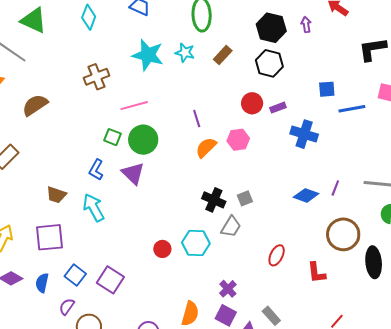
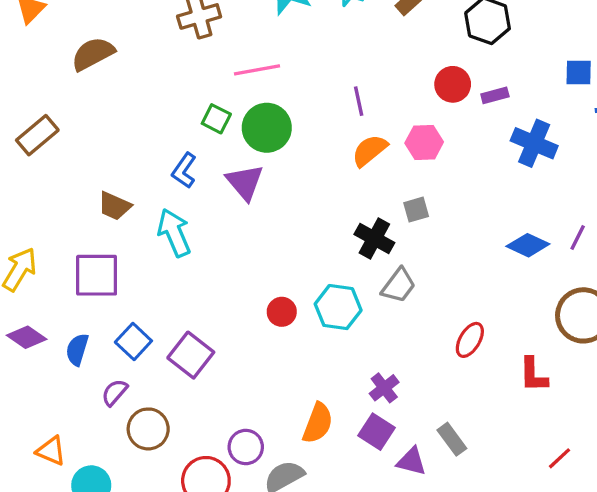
gray square: (245, 198) -> (416, 210), moved

